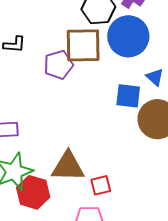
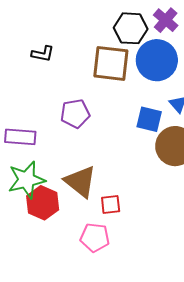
purple pentagon: (58, 65) -> (75, 114), moved
brown triangle: (68, 166) -> (80, 182), turned 30

